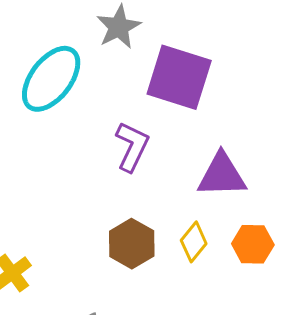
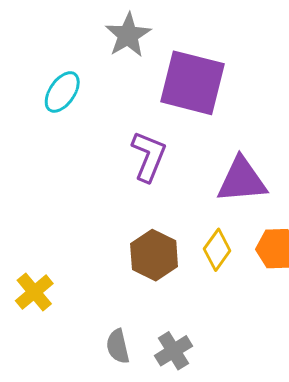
cyan ellipse: (51, 79) -> (62, 92), size x0.6

